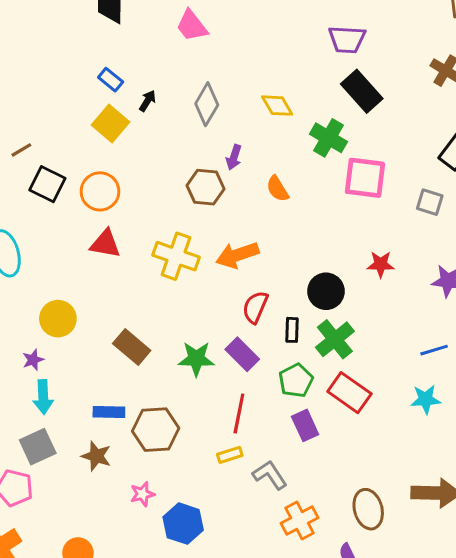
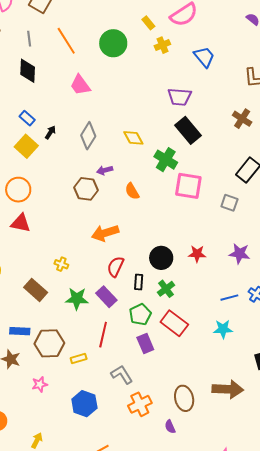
purple arrow: (234, 157) -> (105, 170), turned 56
yellow cross: (176, 256) -> (61, 264), moved, size x0.5
red star: (381, 264) -> (197, 254), moved
green cross: (335, 339) -> (166, 289), size x0.7
yellow rectangle: (230, 455) -> (79, 358), moved
blue hexagon: (183, 524) -> (84, 404), moved

